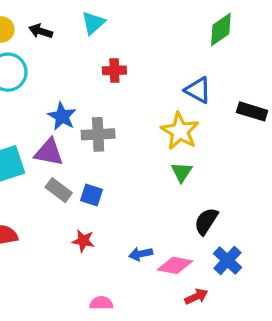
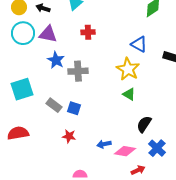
purple triangle: (49, 152) -> (48, 34), moved
green triangle: (182, 172) -> (129, 94), turned -32

